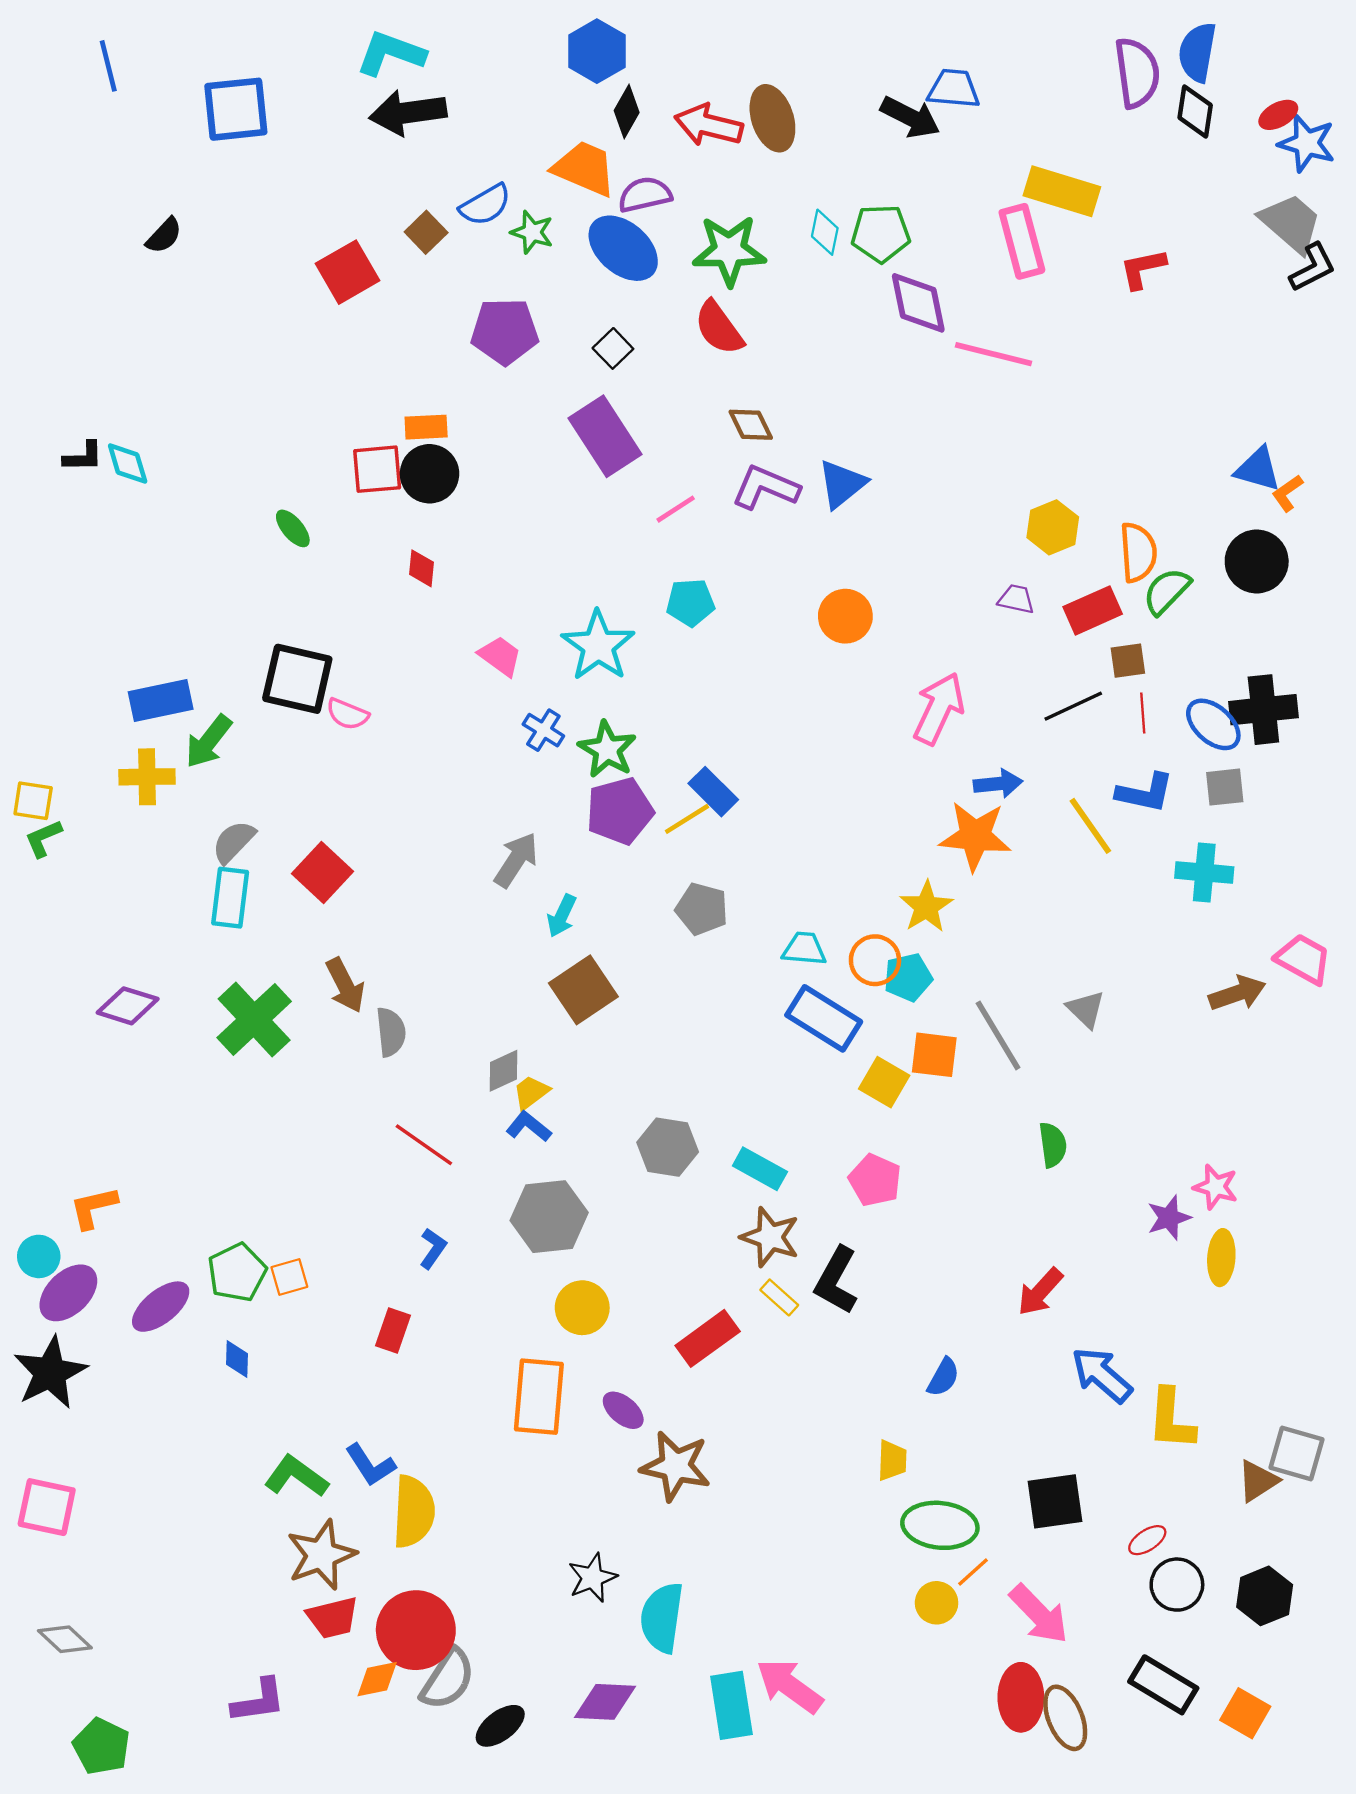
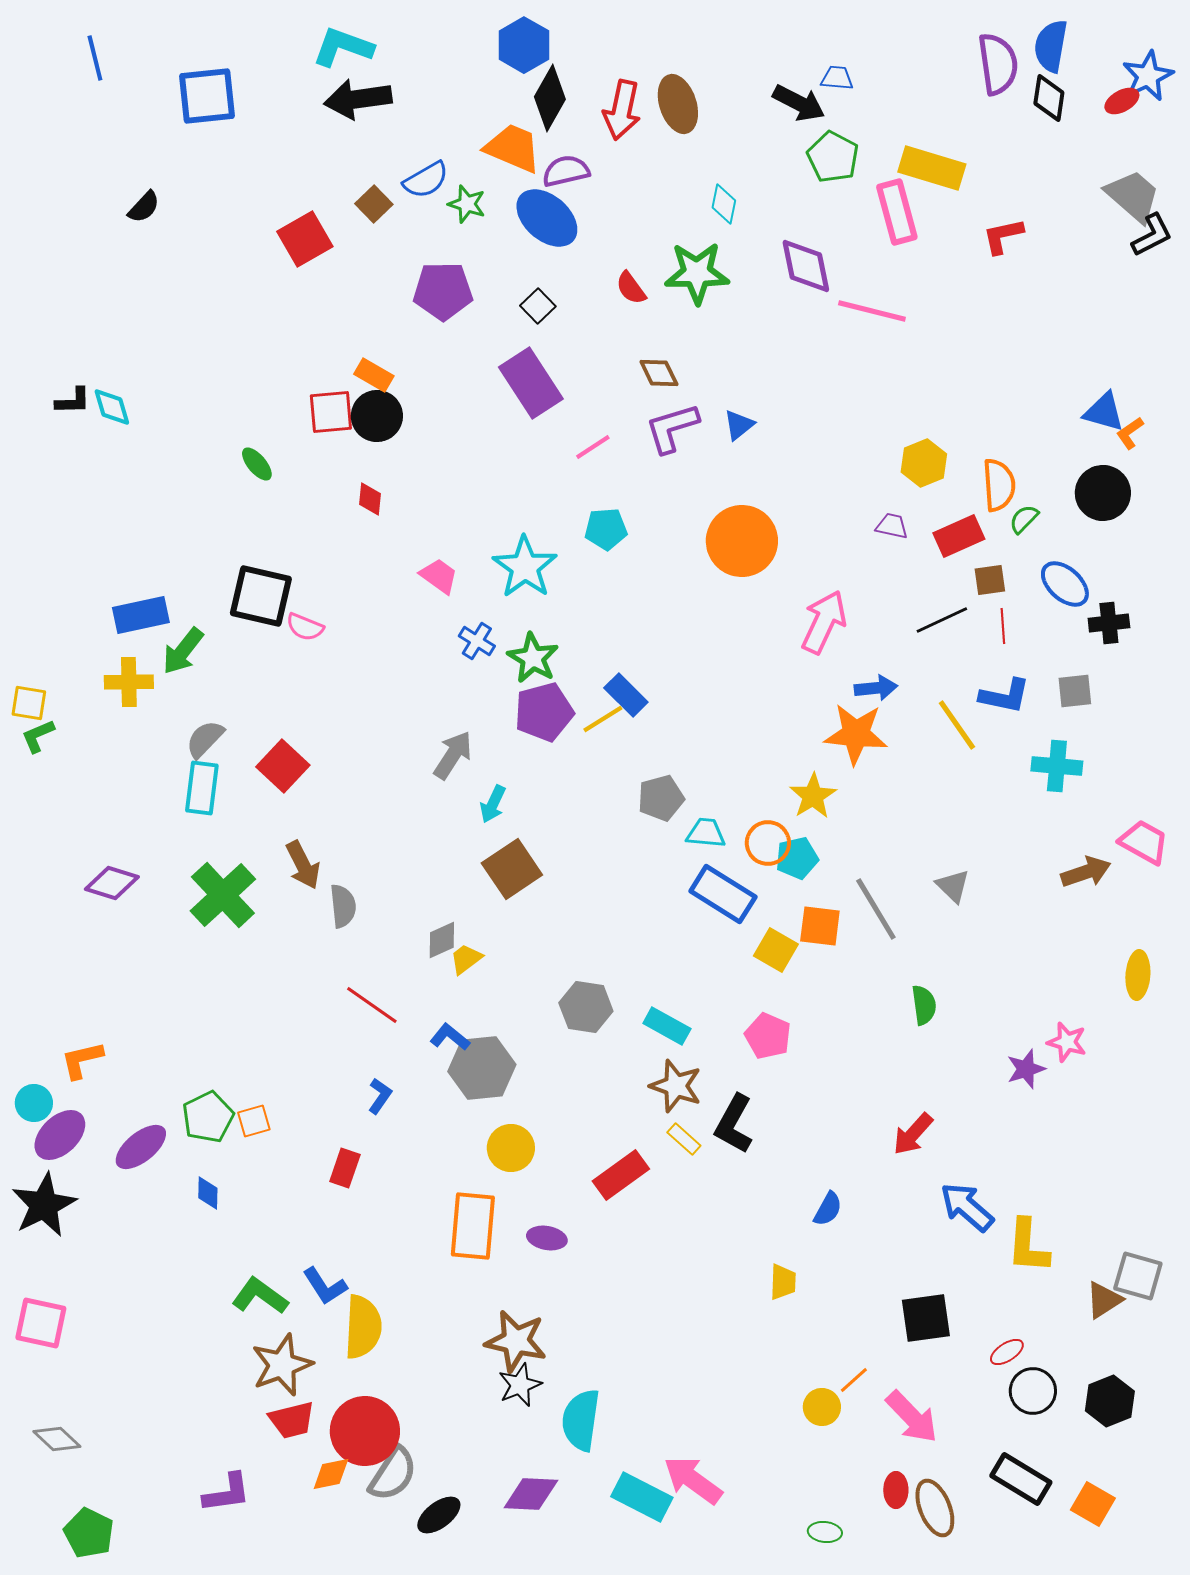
blue trapezoid: (954, 89) -> (837, 78), size x0.7
black diamond: (627, 111) -> (550, 98), size x1.4
red arrow: (709, 125) -> (622, 110), turned -92
blue star: (1307, 143) -> (1148, 76), moved, turned 30
green pentagon: (881, 233) -> (833, 157), moved, turned 30
green star: (729, 250) -> (697, 273), moved
red semicircle: (719, 328) -> (631, 288), size x0.7
orange rectangle: (426, 427) -> (374, 375), turned 33
blue triangle: (842, 484) -> (739, 425), size x0.7
purple L-shape: (766, 487) -> (672, 428), turned -40
green semicircle: (1167, 591) -> (1024, 519), size x0.7
orange circle: (845, 616) -> (742, 541), size x1.5
black cross: (1263, 710) -> (1109, 623), size x0.7
blue ellipse: (1213, 724) -> (1065, 584), moved
gray pentagon: (702, 909) -> (661, 798), moved, turned -30
blue L-shape: (529, 1127) -> (450, 1037), moved
yellow ellipse: (1221, 1258) -> (1138, 975), moved
purple ellipse: (623, 1410) -> (547, 1238), turned -30
brown star: (676, 1466) -> (516, 1341), moved
green ellipse: (940, 1525) -> (825, 1532), moved, size x0.5
red ellipse: (1021, 1697) -> (896, 1490), size x0.6
cyan rectangle: (731, 1705) -> (642, 1497), turned -54

